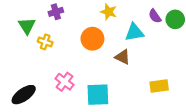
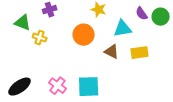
green triangle: (27, 26) -> (23, 23), turned -36
pink cross: (65, 82) -> (58, 86), moved
yellow rectangle: (159, 86) -> (140, 53), moved

